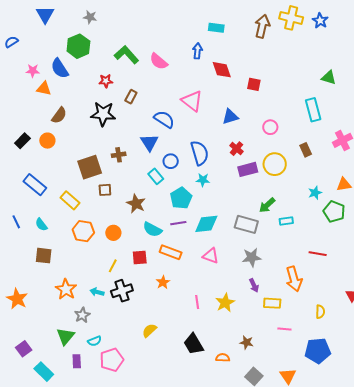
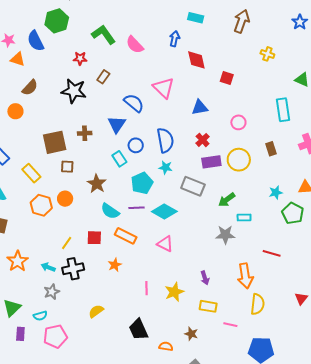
yellow cross: (291, 18) -> (267, 54), moved, size x0.6
cyan diamond: (206, 224) -> (164, 212), turned 30
gray rectangle: (246, 224) -> (193, 186), moved
orange circle: (113, 233) -> (65, 199), moved
gray star: (252, 257) -> (225, 235), moved
yellow rectangle: (272, 303) -> (208, 306), moved
yellow semicircle: (320, 312) -> (258, 304), moved, size x1.5
gray star: (82, 315) -> (52, 292), moved

